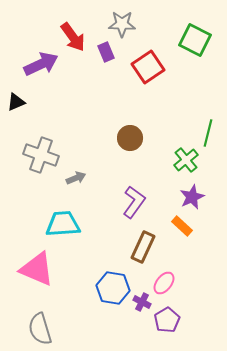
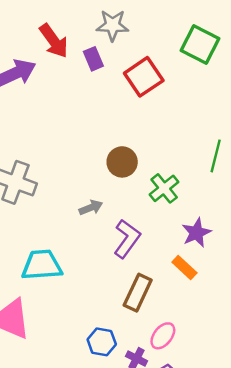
green cross: (186, 160) -> (164, 188), moved
gray arrow: (76, 178) -> (91, 208), moved
blue hexagon: (113, 288) -> (102, 342), size x0.7

